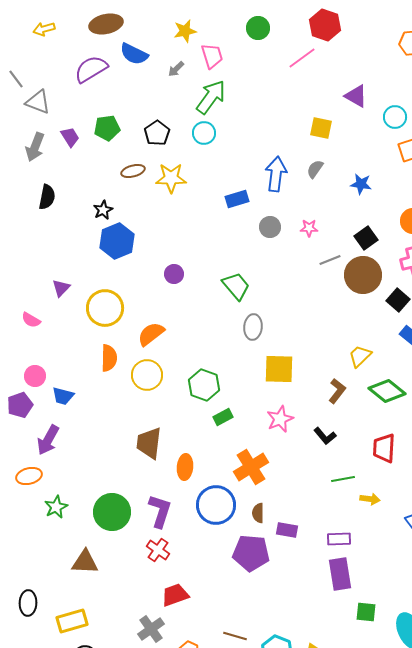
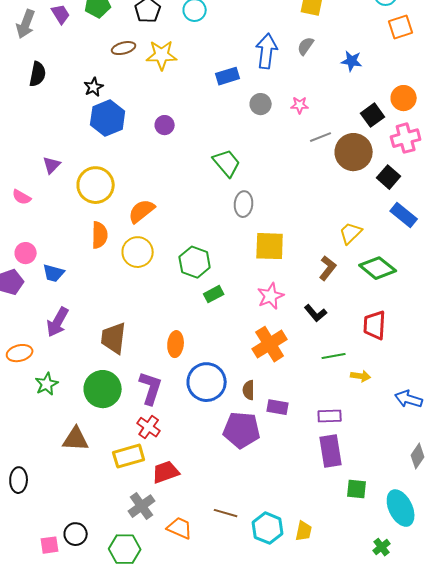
black square: (366, 238) -> (373, 115), moved
purple circle: (174, 274) -> (165, 125), moved
purple arrow: (48, 440) -> (58, 322), moved
brown trapezoid: (149, 443) -> (114, 338), moved
orange cross: (251, 467) -> (270, 344), moved
yellow rectangle: (72, 621) -> (129, 456), moved

